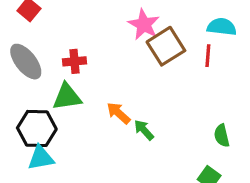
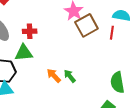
orange arrow: (118, 113) -> (54, 76), moved
green semicircle: (222, 136) -> (117, 82), size x1.5

